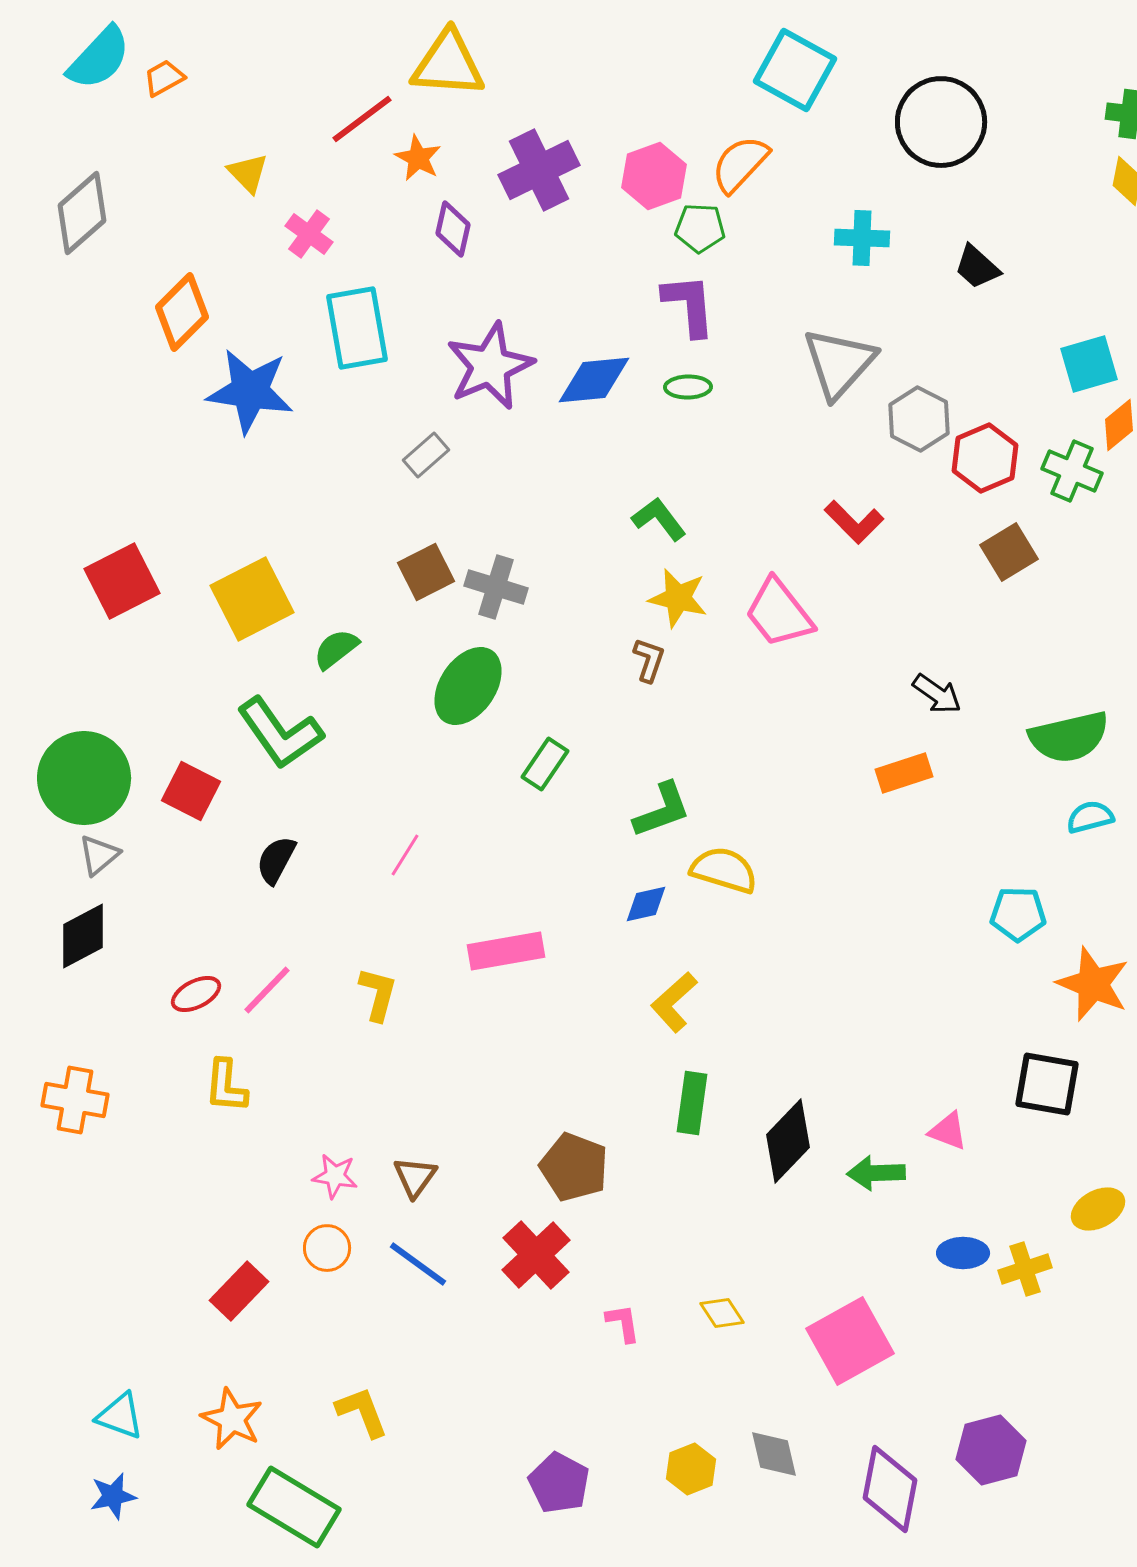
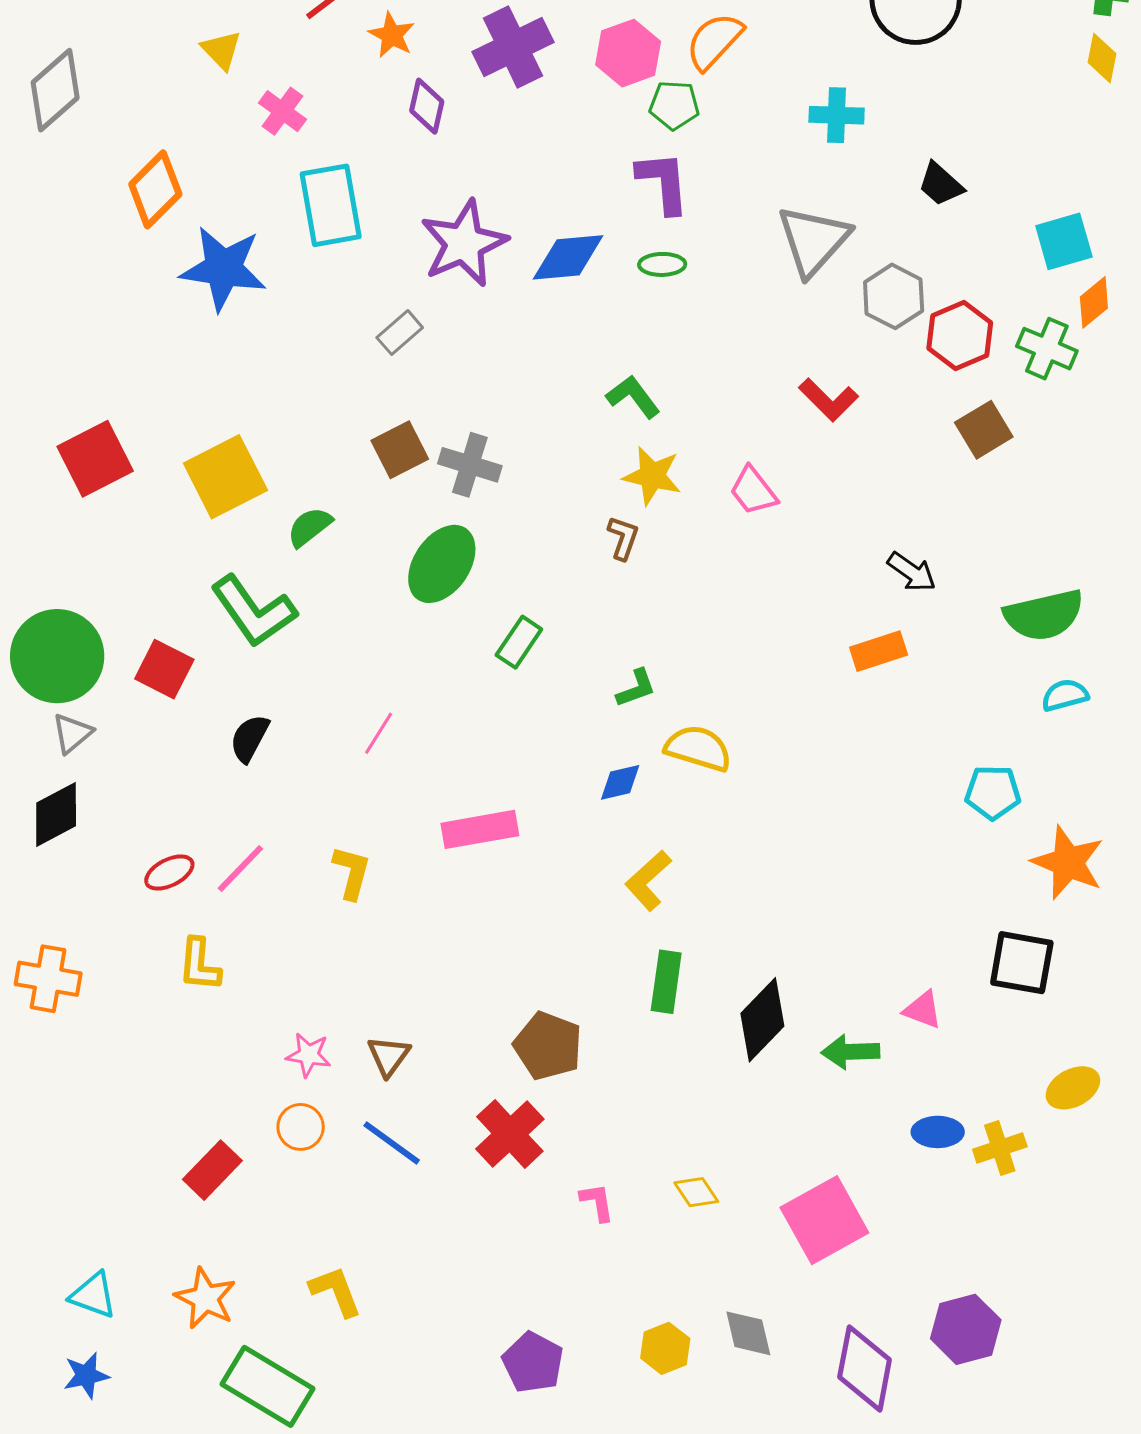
black trapezoid: (977, 267) -> (941, 184), moved
pink trapezoid: (779, 613) -> (753, 491), size x0.7
green L-shape: (662, 810) -> (636, 688), size x0.7

